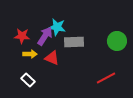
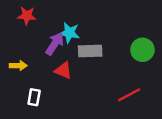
red star: (22, 36) -> (27, 16), moved
yellow arrow: (30, 54) -> (18, 66), moved
white rectangle: (28, 80) -> (34, 97), turned 56

